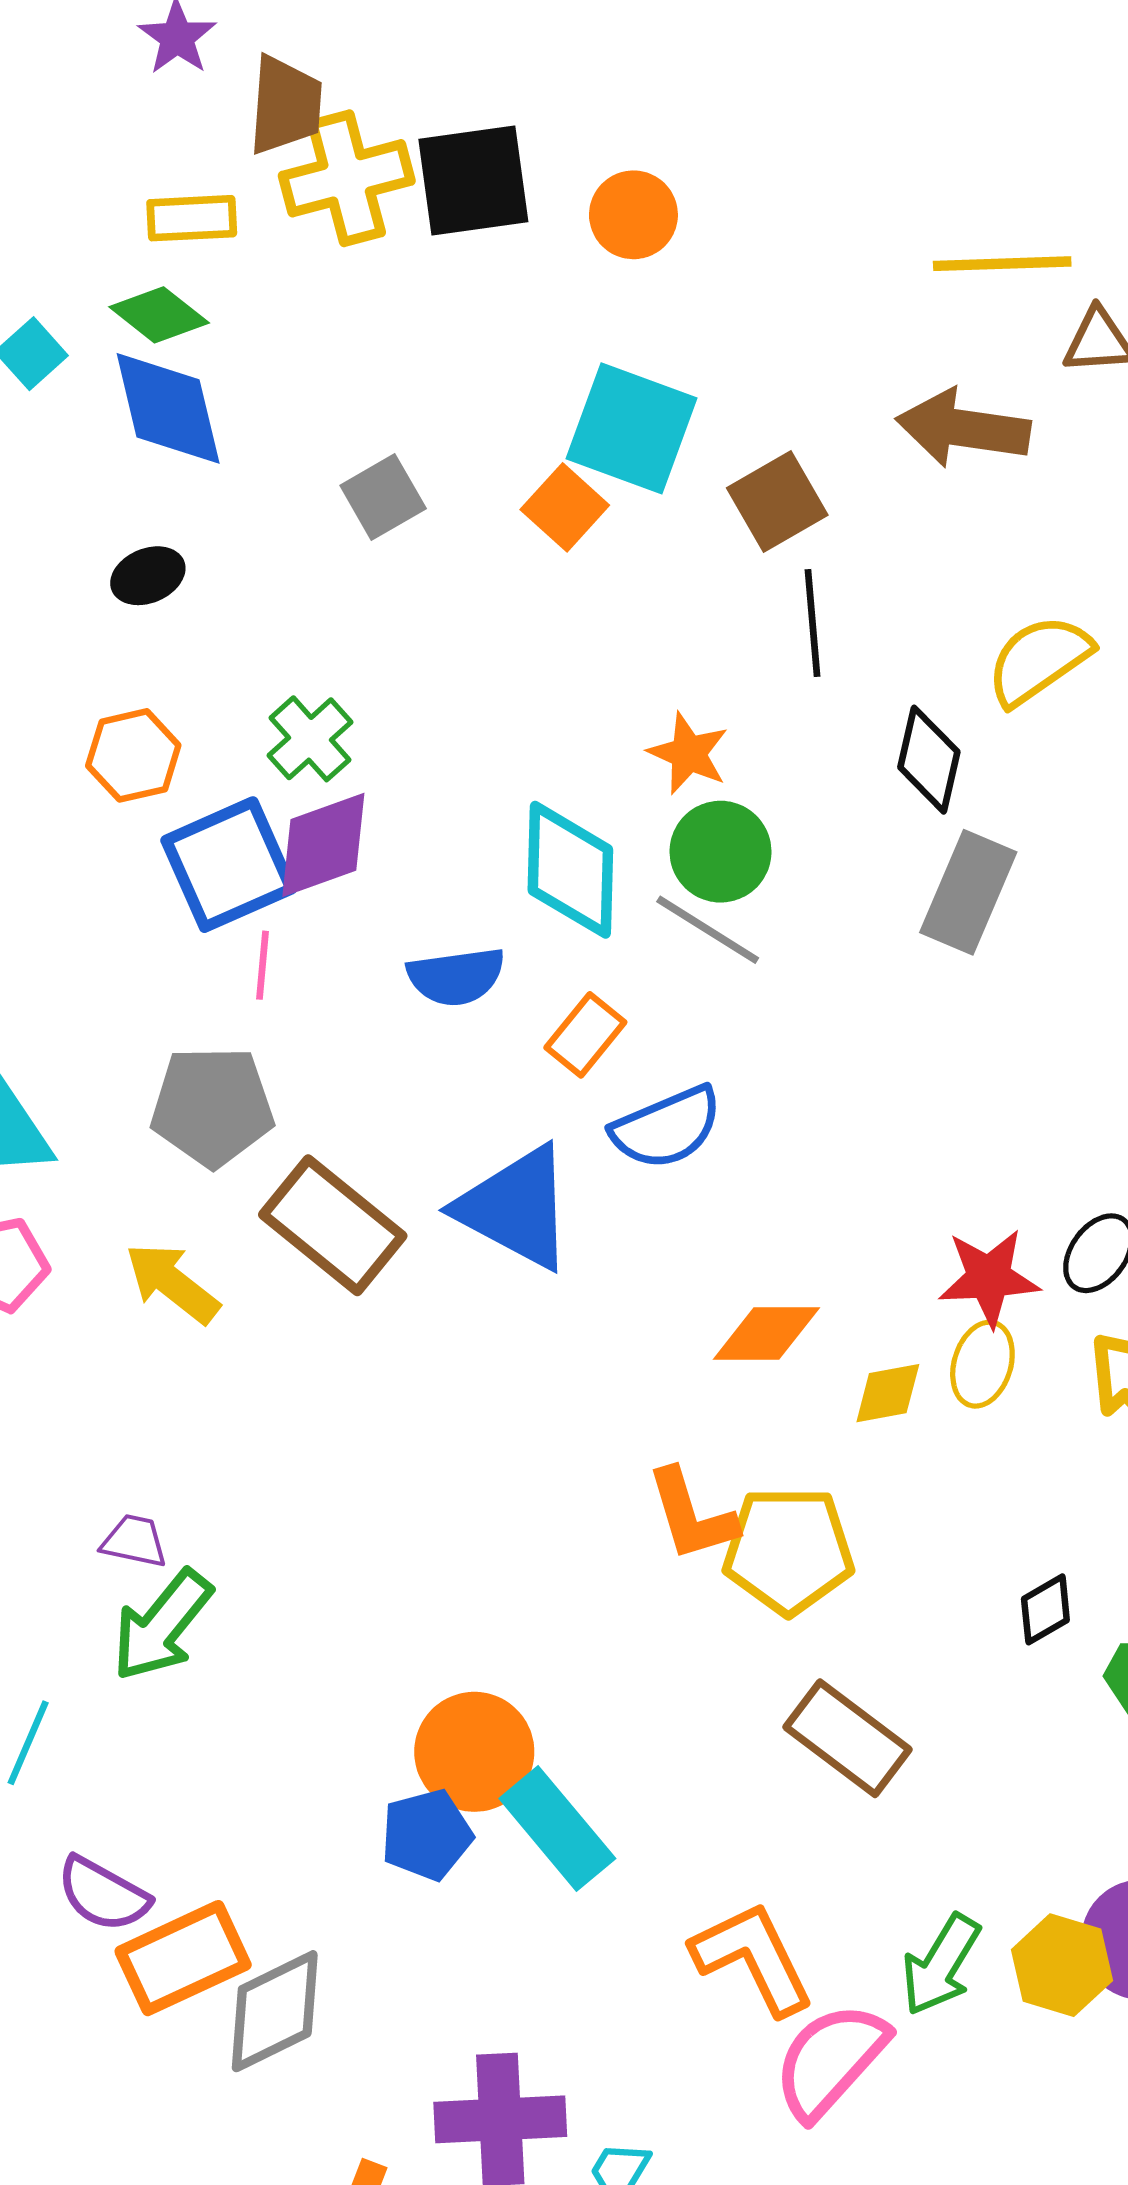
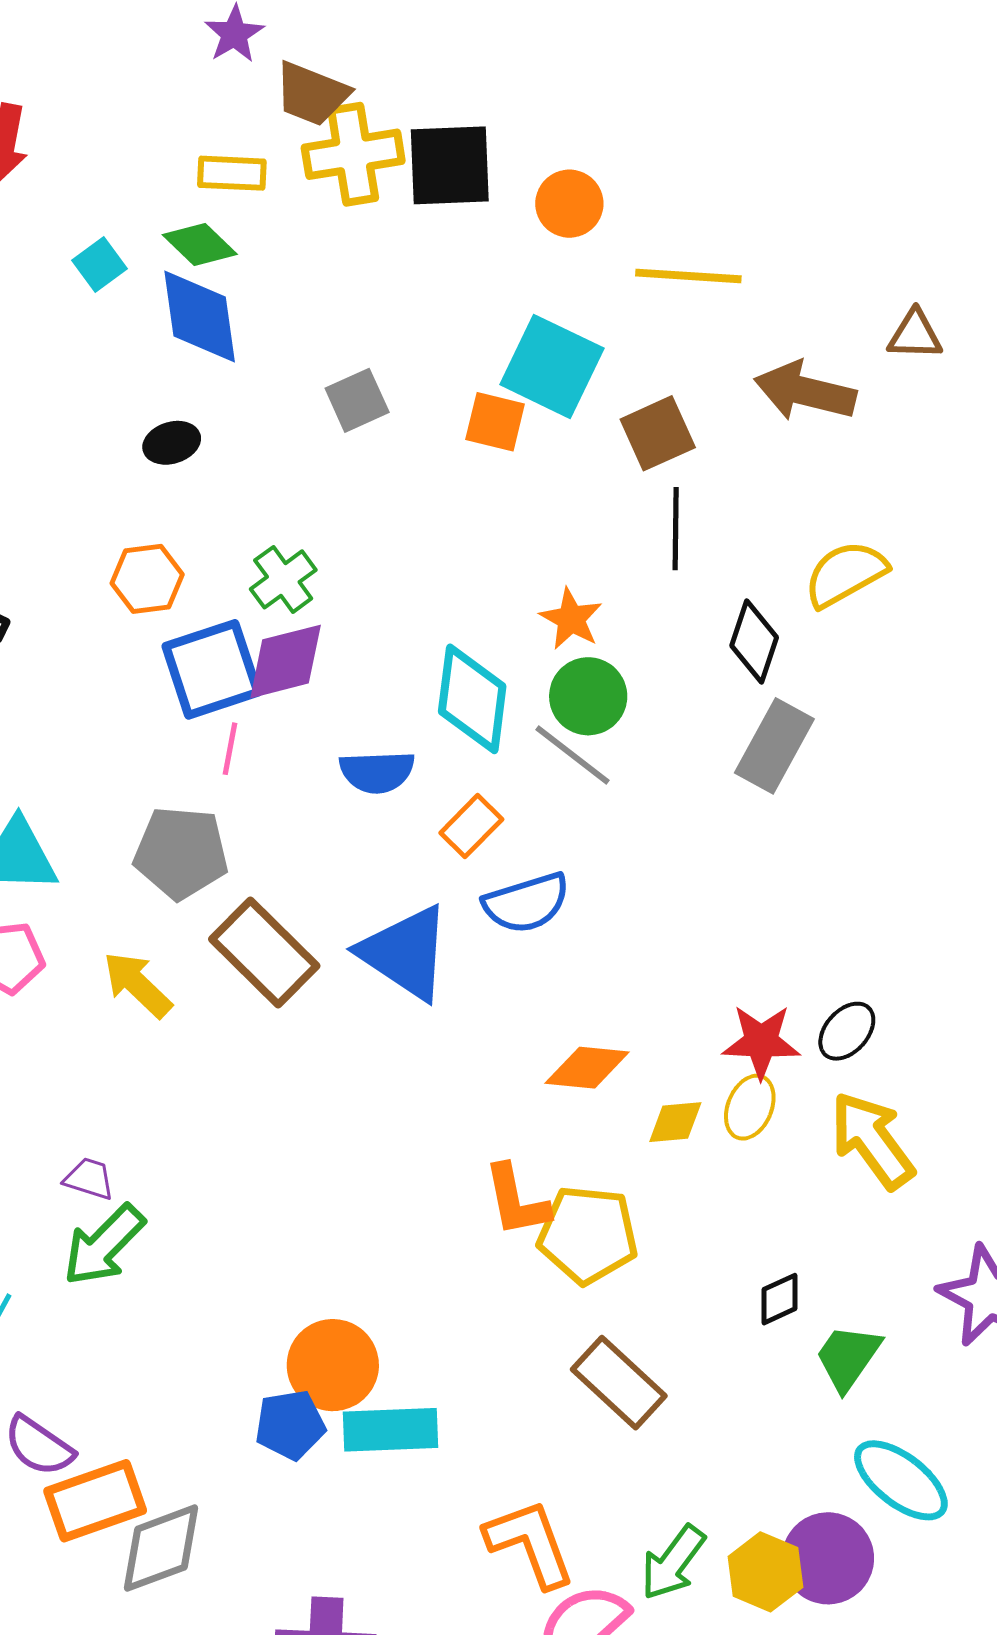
brown trapezoid: (285, 105) -> (312, 94), turned 102
yellow line: (1002, 264) -> (688, 276), moved
orange square: (565, 507) -> (495, 422), turned -34
cyan rectangle: (557, 1829) -> (390, 1430), turned -58

